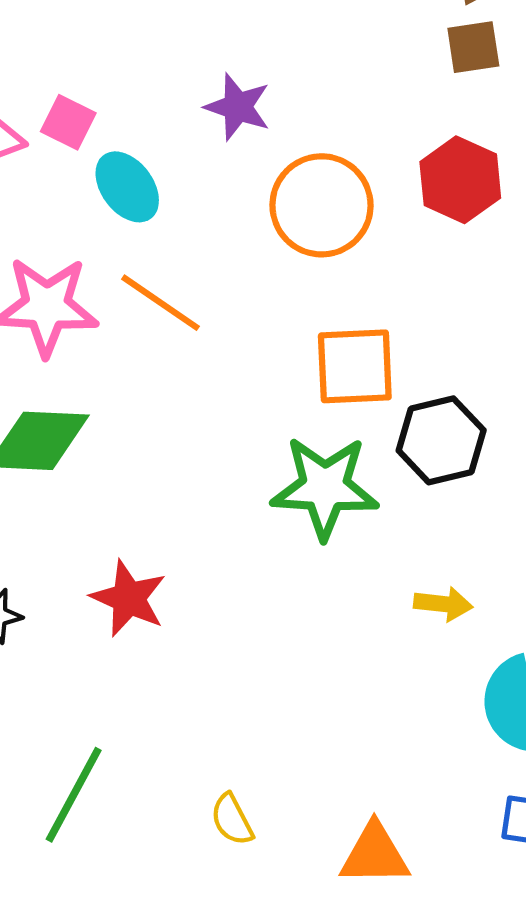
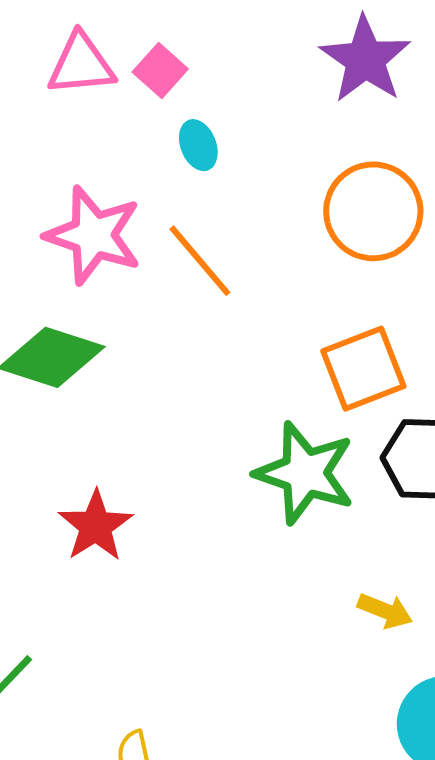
purple star: (238, 107) -> (365, 59), moved, size x1.4
cyan ellipse: (127, 187) -> (198, 145), size x0.7
orange square: (355, 366) -> (363, 369), turned -34

